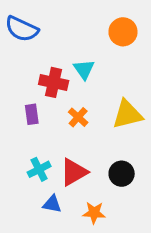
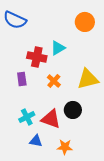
cyan triangle: (84, 69) -> (58, 48), turned 35
red triangle: (74, 172) -> (51, 119), turned 50
black circle: (122, 174) -> (73, 110), moved

